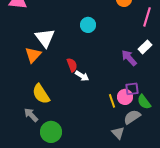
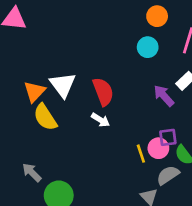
cyan circle: (88, 25) -> (148, 47), moved
white triangle: (45, 38) -> (63, 85), moved
red semicircle: (72, 65) -> (103, 92), moved, size x1.5
yellow semicircle: (41, 94) -> (45, 117), moved

